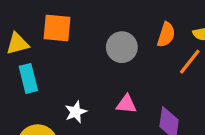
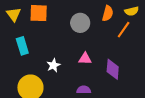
yellow triangle: (17, 44) -> (14, 14), moved, turned -49

